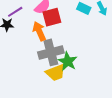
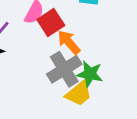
orange arrow: (39, 31) -> (69, 42), moved

